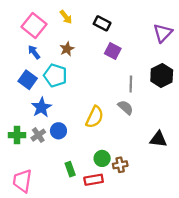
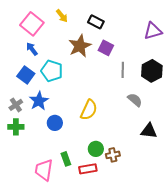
purple triangle: (163, 33) -> (153, 31), turned 30
brown star: (67, 49) -> (80, 46), moved, size x1.6
gray line: (131, 84) -> (123, 70), moved
gray semicircle: (125, 107) -> (135, 100), moved
gray cross: (38, 135) -> (16, 105), moved
pink trapezoid: (22, 181) -> (44, 170), moved

